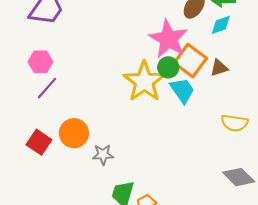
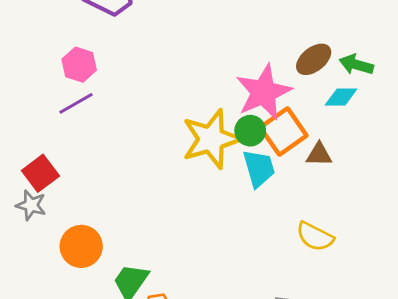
orange circle: (74, 133) -> (81, 246), moved
gray star: (103, 155) -> (31, 205), moved

